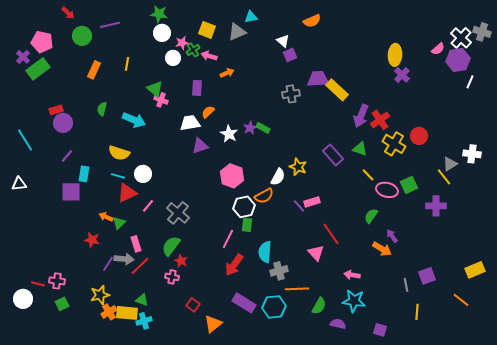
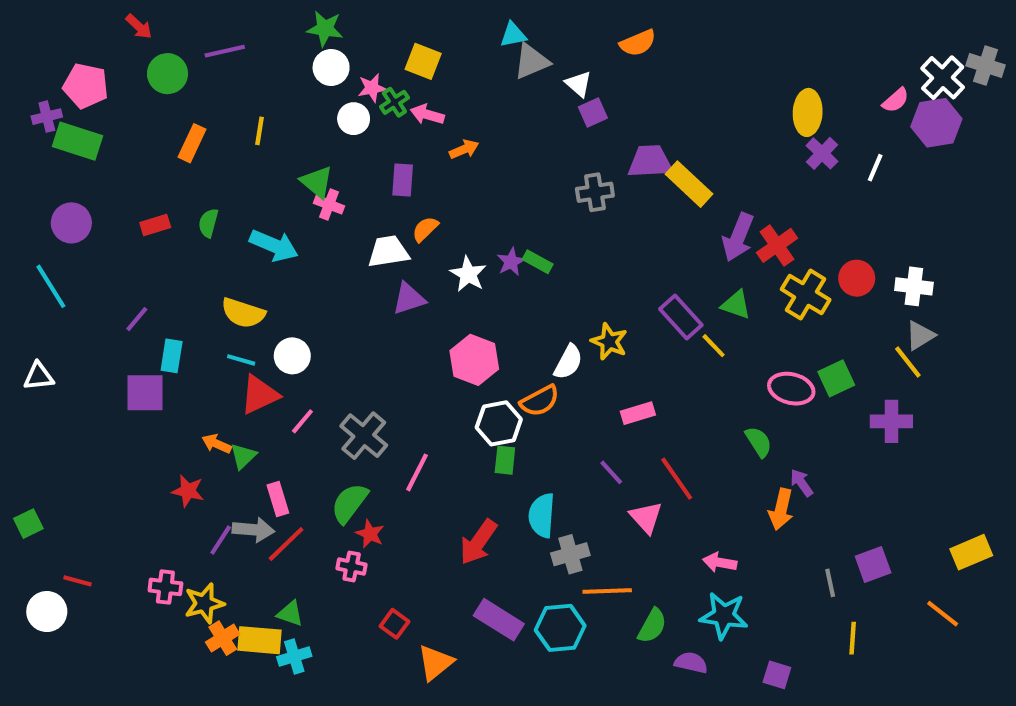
gray triangle: (237, 32) -> (532, 61), moved
purple cross: (23, 57) -> (47, 117), turned 32
green rectangle: (38, 69) -> (77, 141), turned 55
white line: (470, 82) -> (875, 168), moved
red rectangle: (56, 110) -> (155, 225), moved
purple circle: (63, 123) -> (71, 223), moved
white cross: (472, 154) -> (914, 286), moved
yellow line: (368, 175) -> (714, 346), moved
purple line: (299, 206) -> (611, 472), moved
green semicircle: (371, 216) -> (759, 442), turned 112
pink line: (228, 239) -> (417, 472), moved
orange arrow: (382, 249) -> (781, 509), turned 72
pink cross: (57, 281) -> (165, 587), moved
green square: (62, 304) -> (28, 524), moved

